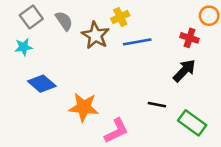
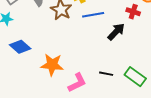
black arrow: (184, 71) -> (116, 32), moved
black line: (157, 105) -> (106, 74), moved

